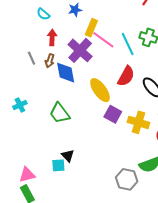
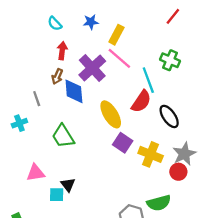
yellow rectangle: (91, 28) -> (116, 35), moved
cyan line: (128, 44) -> (148, 80), moved
gray line: (31, 58) -> (37, 99), moved
pink triangle: (27, 175) -> (36, 173), moved

